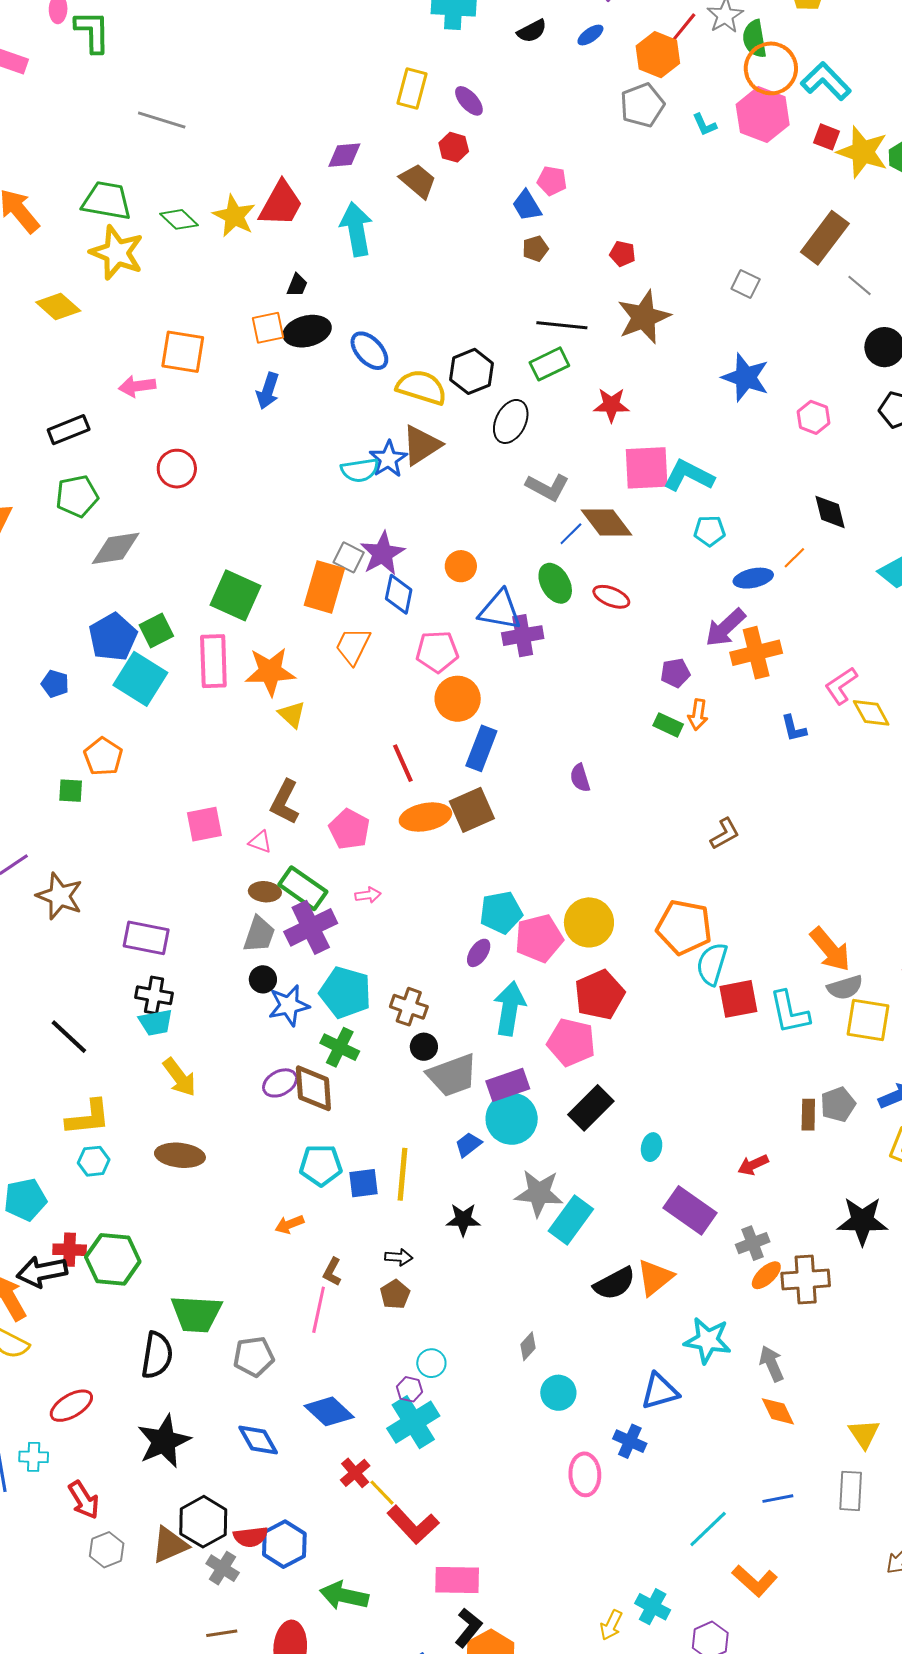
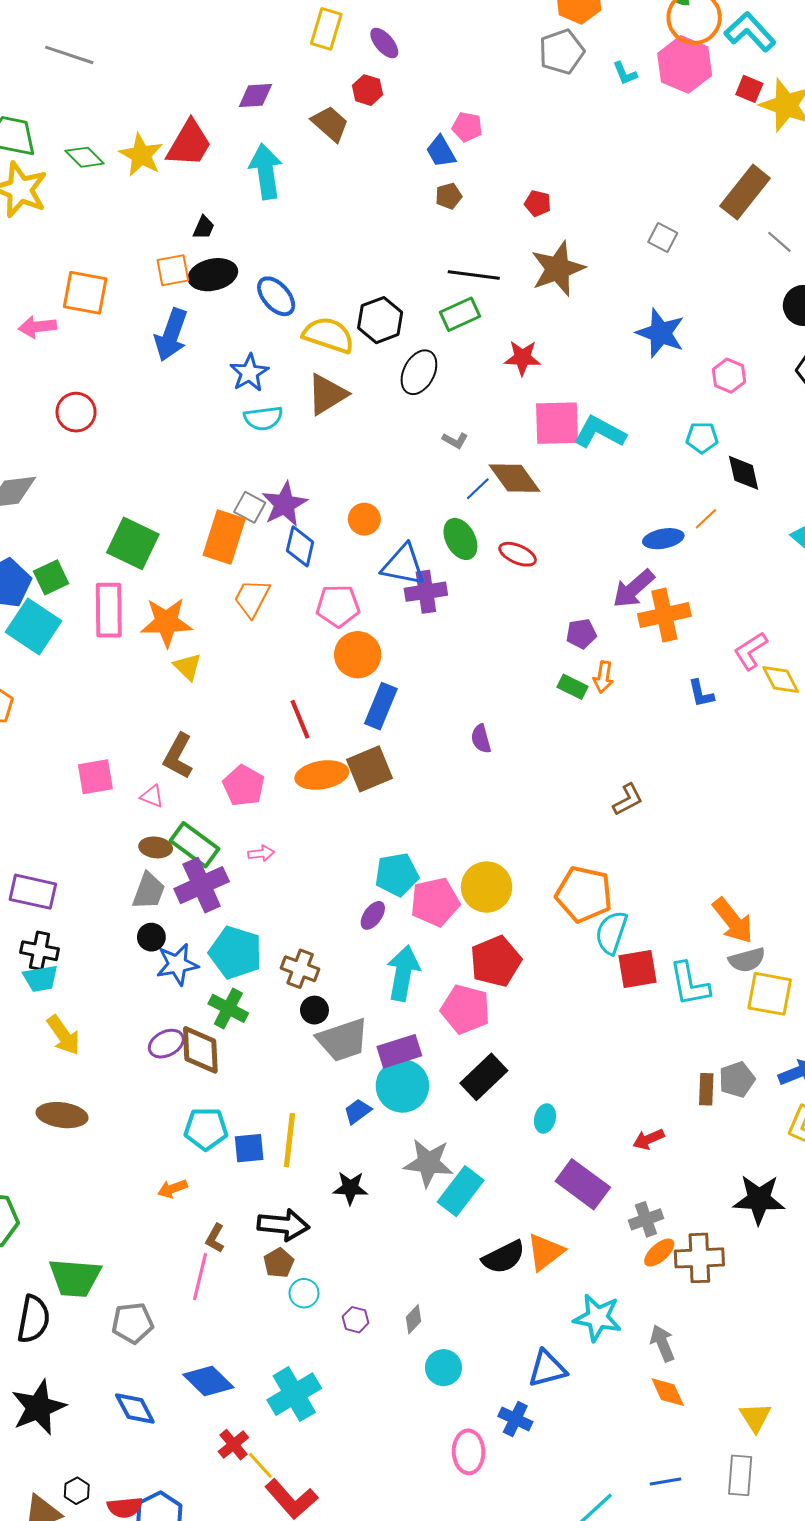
blue arrow: (268, 391) -> (171, 335), size x1.4
blue star: (388, 459) -> (249, 373), moved
gray L-shape: (548, 487) -> (455, 440), size x0.6
cyan pentagon: (709, 531) -> (702, 438), moved
black arrow: (399, 1257) -> (283, 1225), size x1.8
cyan circle: (431, 1363) -> (304, 1293), moved
purple hexagon: (410, 1389) -> (356, 1320), moved
black hexagon: (203, 1522) -> (77, 1491), size x0.5

